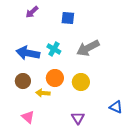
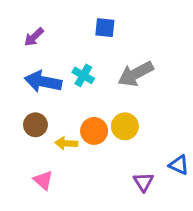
purple arrow: (32, 12) -> (34, 37), moved
orange circle: (55, 78) -> (94, 131), moved
purple triangle: (78, 118) -> (143, 182), moved

